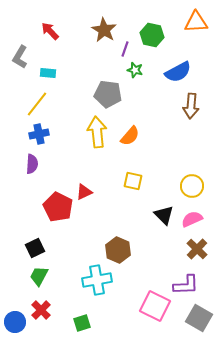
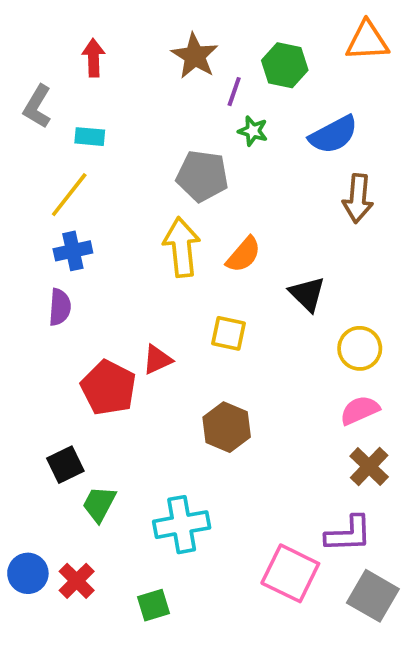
red arrow: (50, 31) -> (94, 58), turned 42
yellow square: (133, 181) -> (228, 333), moved
black triangle: (164, 215) -> (307, 294), moved
brown hexagon: (118, 250) -> (227, 427), moved
green trapezoid: (39, 276) -> (99, 504), moved
blue circle: (15, 322) -> (28, 573), moved

